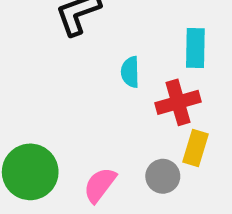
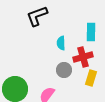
gray circle: (163, 176) -> (64, 70), moved

